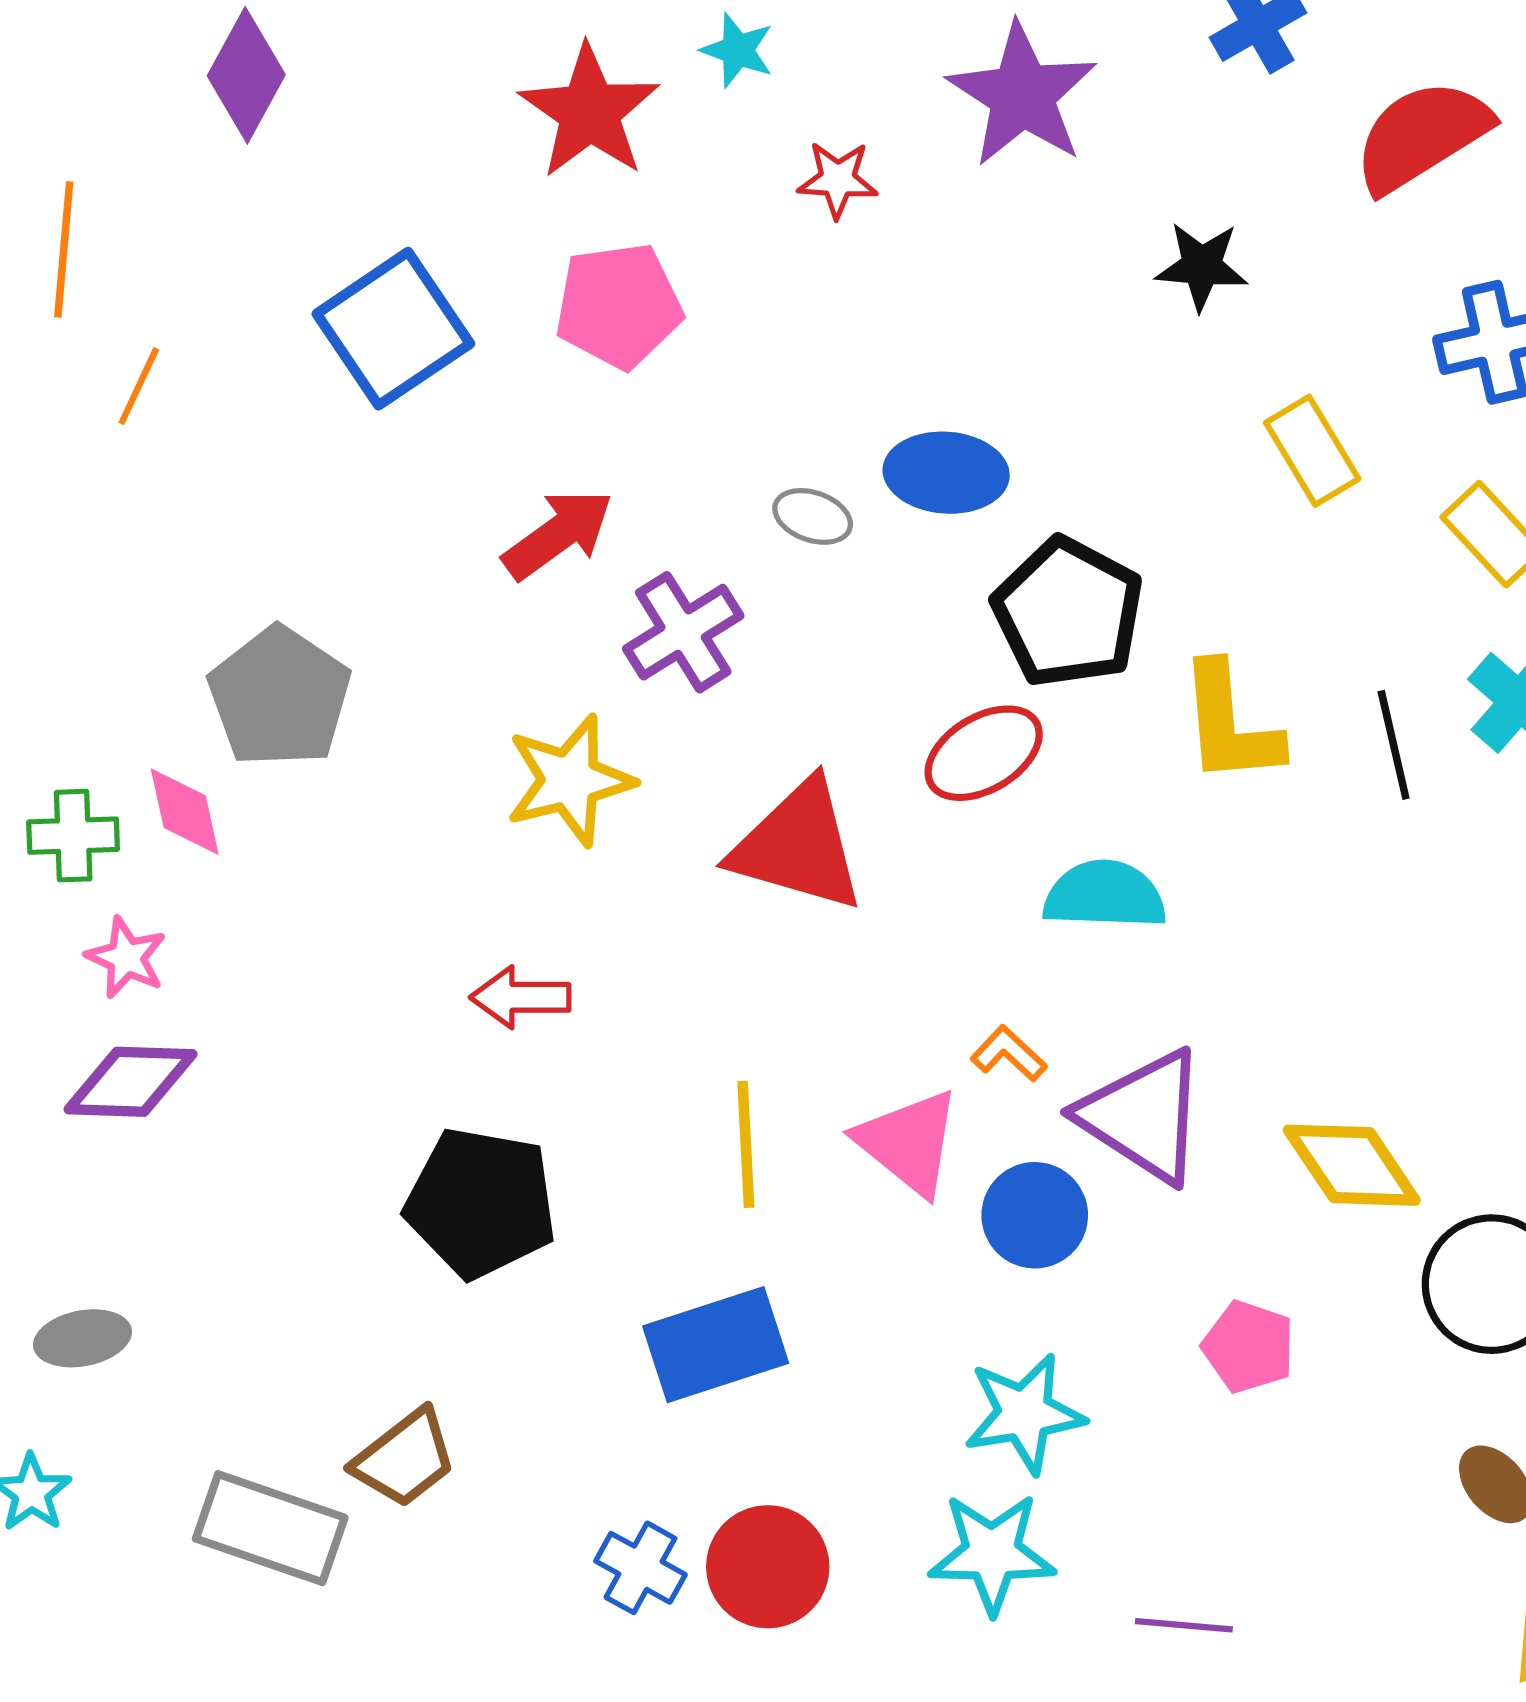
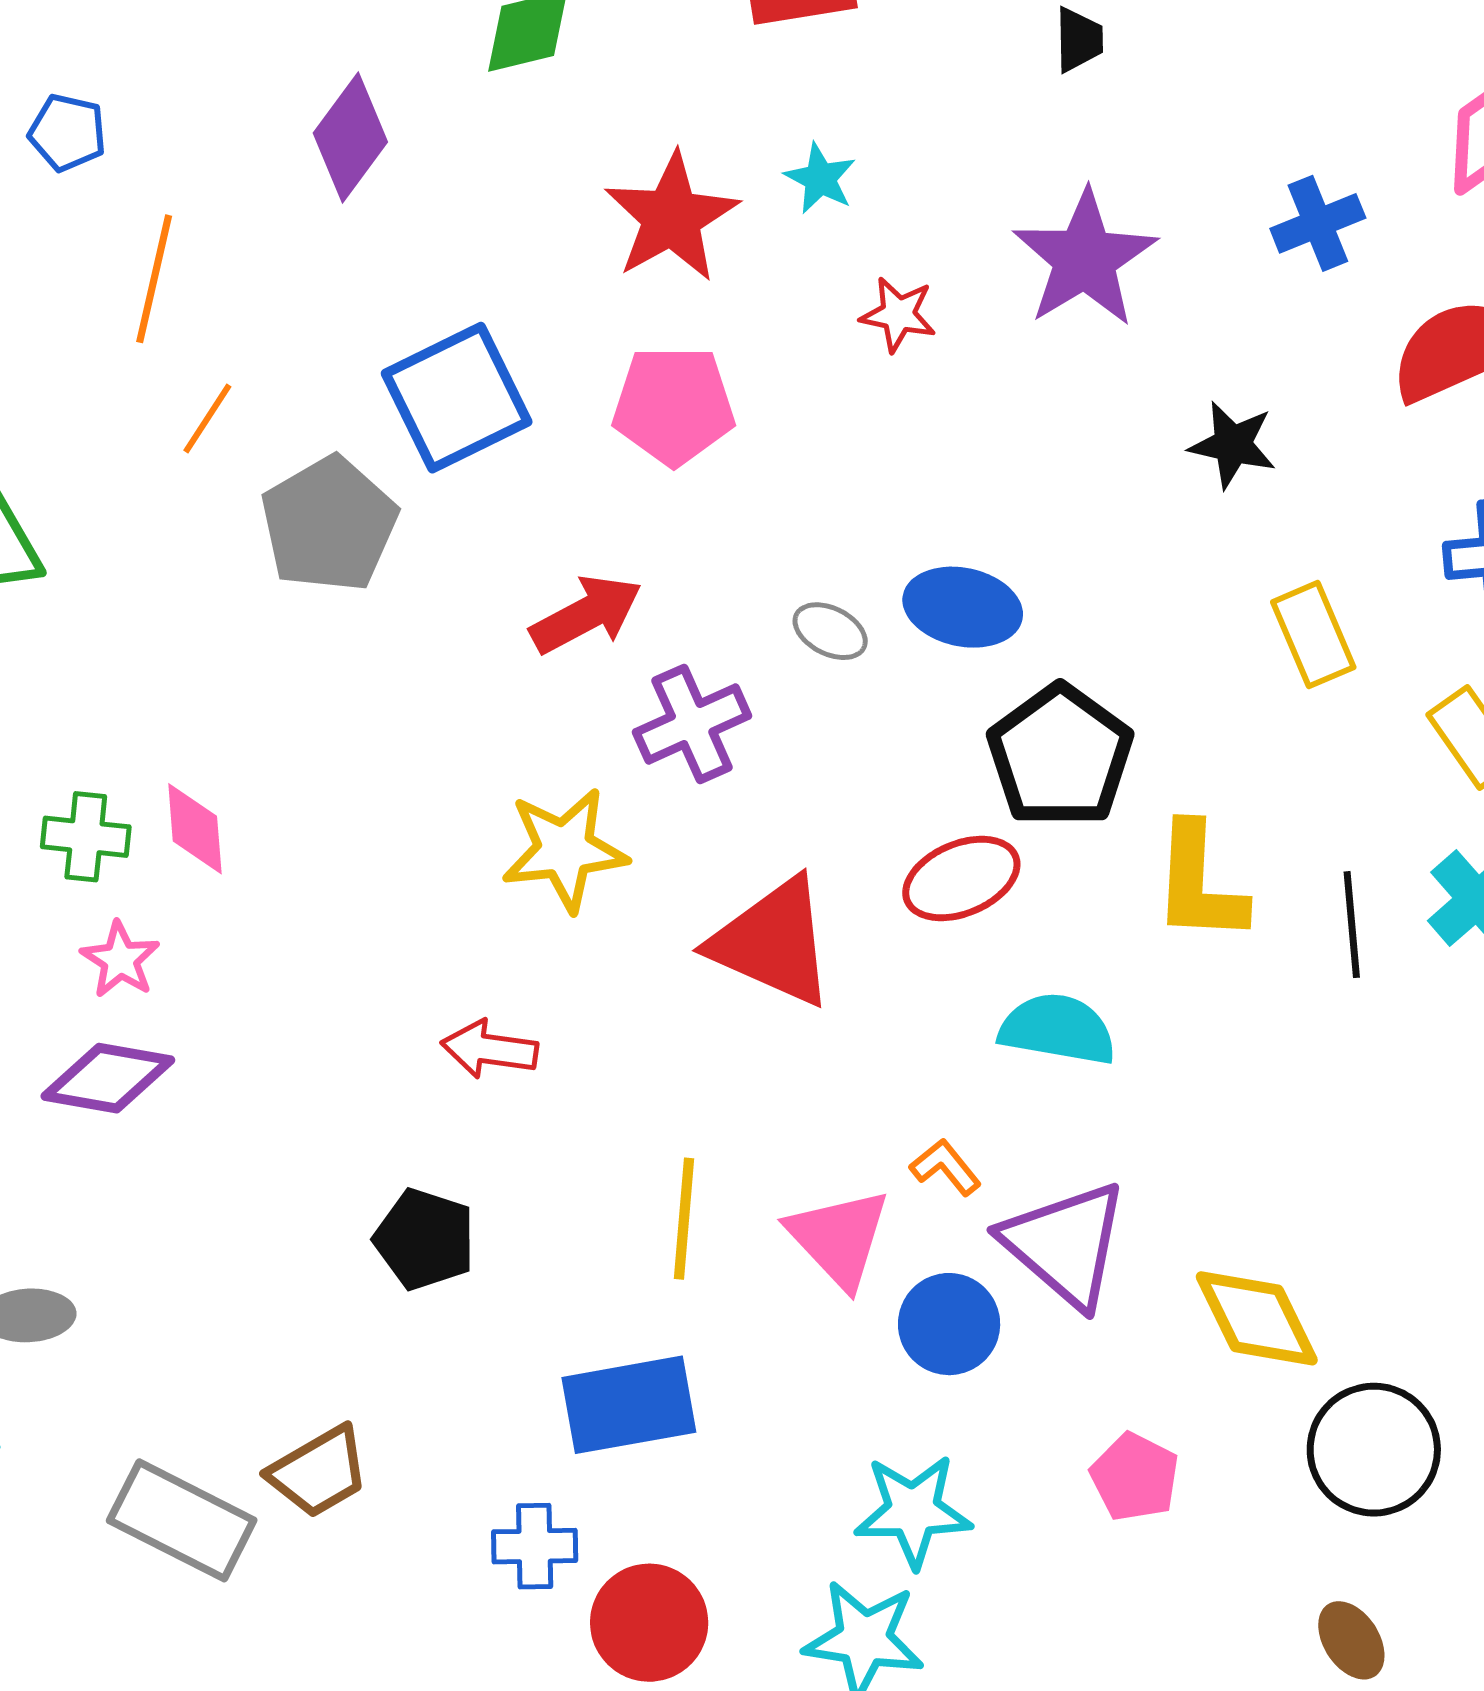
gray pentagon: (280, 697) -> (329, 524), moved
black pentagon: (481, 1203) -> (425, 1239), size x0.7
blue cross: (640, 1568) -> (535, 1546), moved, turned -38

